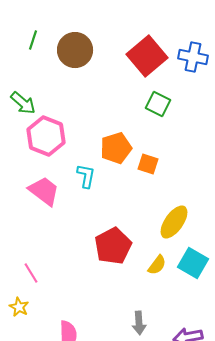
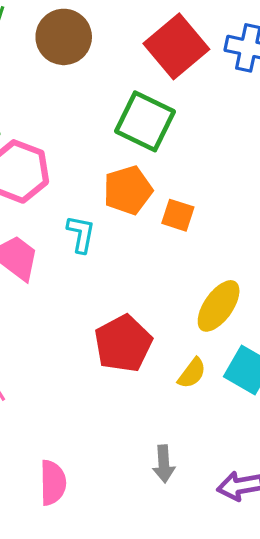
green square: (158, 104) -> (145, 121), moved, size x1.5

